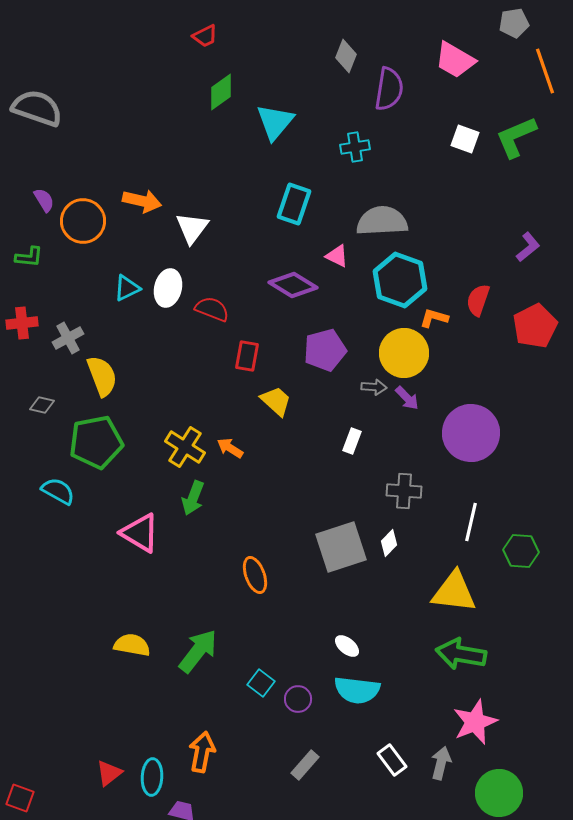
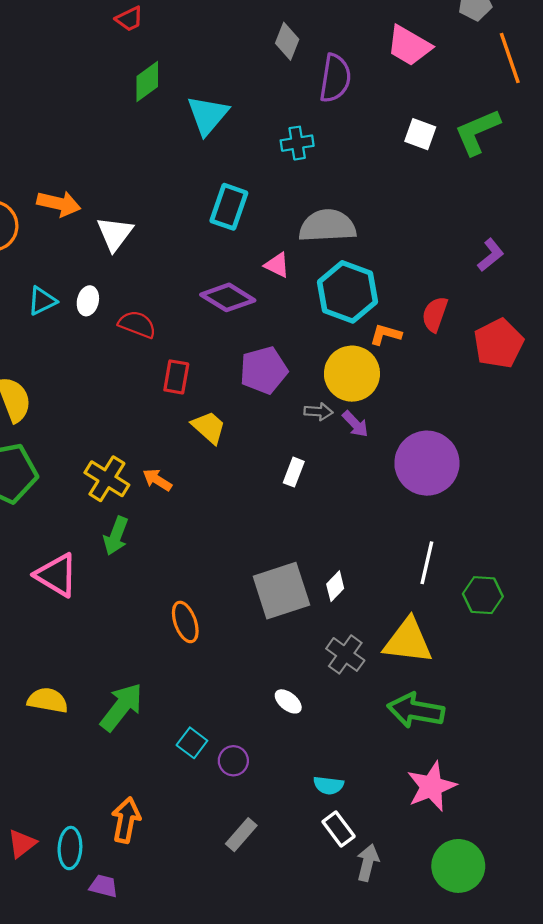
white ellipse: (168, 288) -> (88, 301), size x0.7
gray cross: (404, 491) -> (345, 654), moved, turned 32
cyan semicircle: (357, 690) -> (328, 785), moved, size x0.6
gray arrow: (441, 763) -> (368, 863), moved

